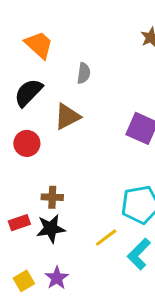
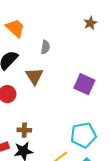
brown triangle: (67, 117) -> (34, 76), turned -36

